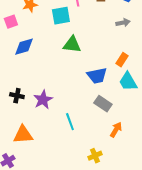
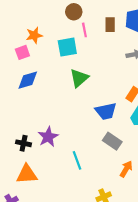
pink square: (11, 22) -> (22, 52), moved
green triangle: (72, 45) -> (79, 78), turned -48
black cross: (17, 96) -> (24, 143), moved

